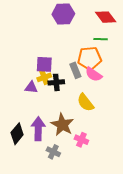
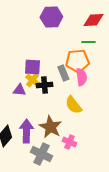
red diamond: (106, 17) -> (93, 20), turned -55
pink semicircle: (94, 74) -> (81, 77), turned -132
yellow cross: (44, 77) -> (32, 80), turned -32
gray cross: (53, 152) -> (41, 154), size x1.5

